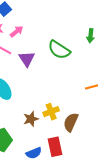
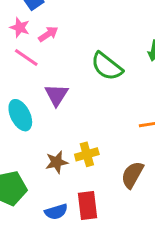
purple triangle: (27, 59) -> (56, 95), moved
brown semicircle: (71, 122) -> (132, 175), moved

